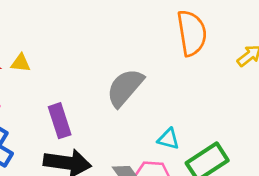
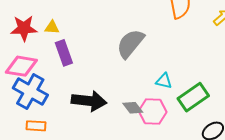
purple rectangle: (60, 121) -> (64, 53), moved

